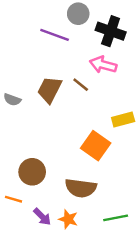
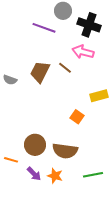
orange square: (96, 146) -> (77, 117), size x0.6
brown circle: (32, 172) -> (35, 145), moved

